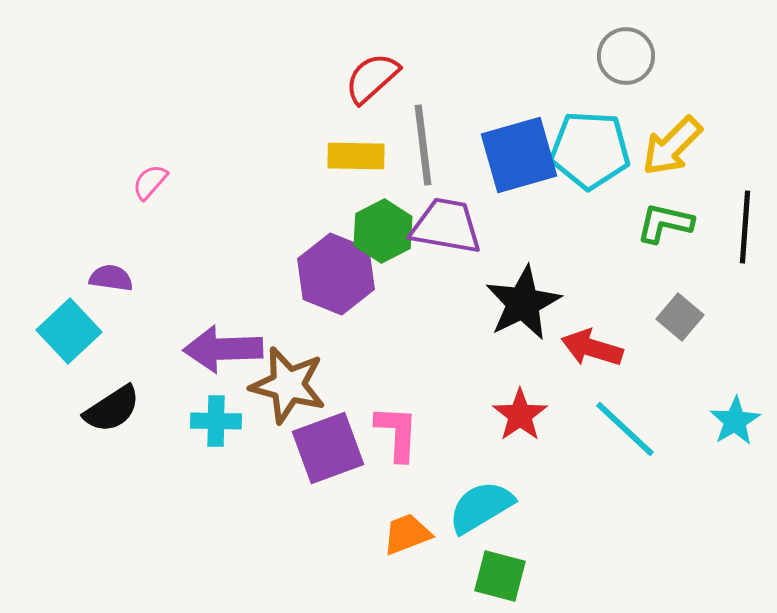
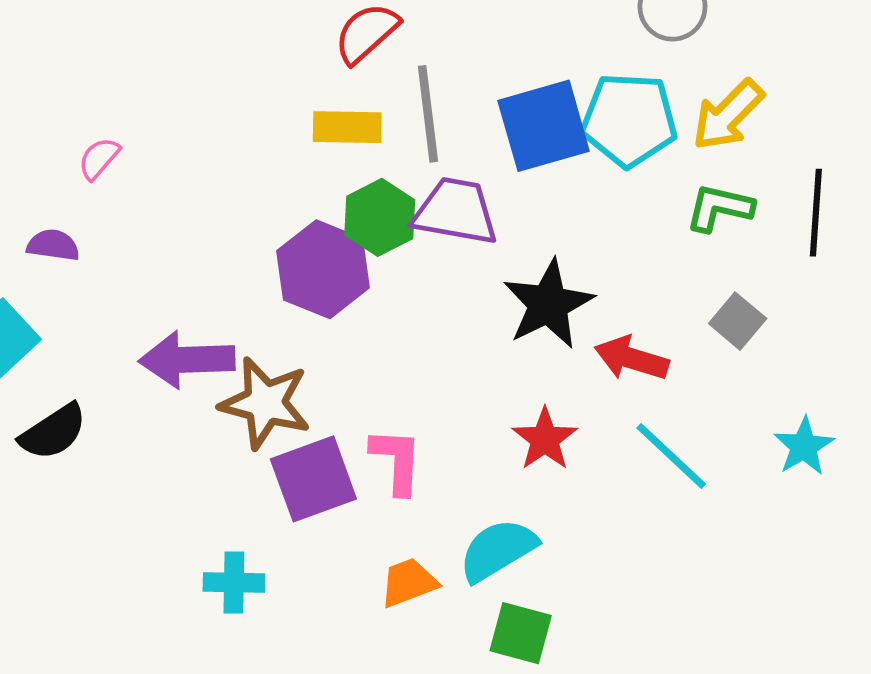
purple semicircle: (111, 278) -> (53, 245), moved
cyan cross: (216, 421) -> (234, 583), moved

